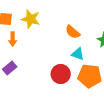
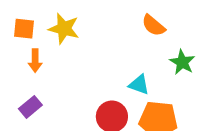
orange semicircle: (73, 32) -> (153, 25), moved

